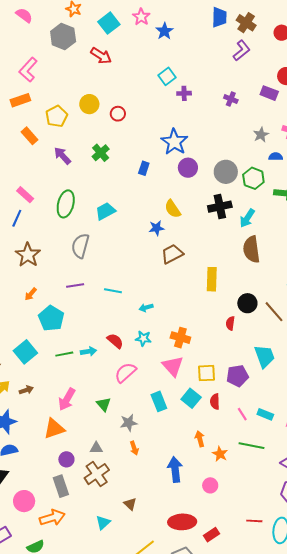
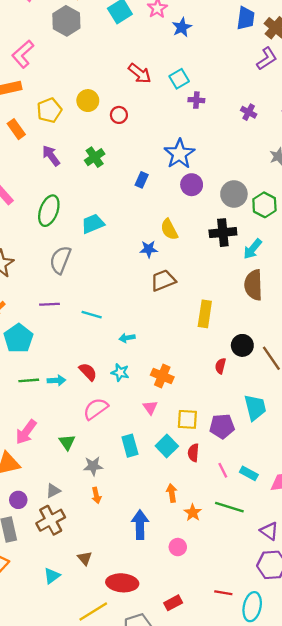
red arrow: (101, 56) -> (140, 73), moved
pink triangle: (173, 366) -> (150, 407), size x0.6
gray triangle: (96, 448) -> (53, 491), turned -32
red ellipse: (182, 522) -> (122, 583), moved

